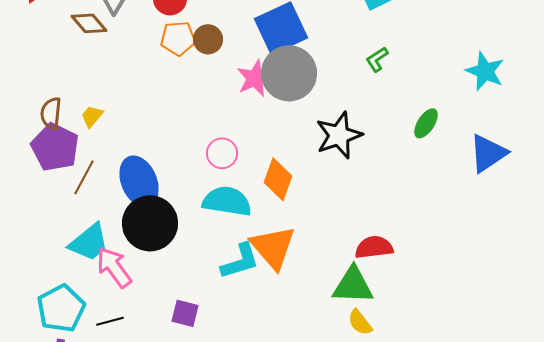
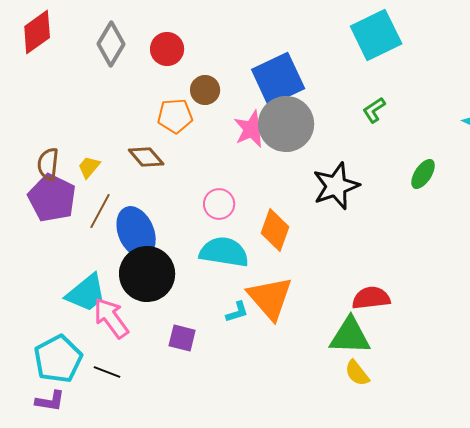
brown diamond: (89, 23) -> (146, 157), moved
orange pentagon: (178, 38) -> (175, 116), moved
brown line: (84, 177) -> (100, 211), moved
cyan L-shape: (240, 261) -> (237, 312), size x0.6
purple square: (185, 313) -> (182, 338), moved
black line: (110, 321) -> (107, 372), turned 36

